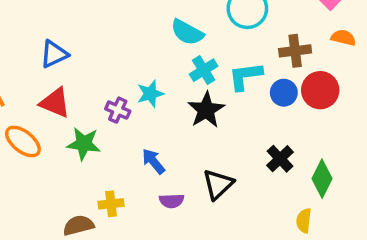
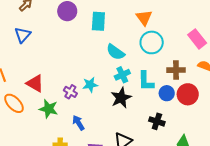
blue triangle: (54, 54) -> (23, 35), moved, turned -30
cyan L-shape: (245, 76) -> (146, 81), turned -90
black cross: (280, 159) -> (157, 121), moved, turned -35
blue arrow: (153, 161) -> (78, 123), moved

